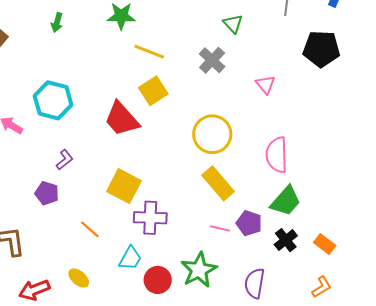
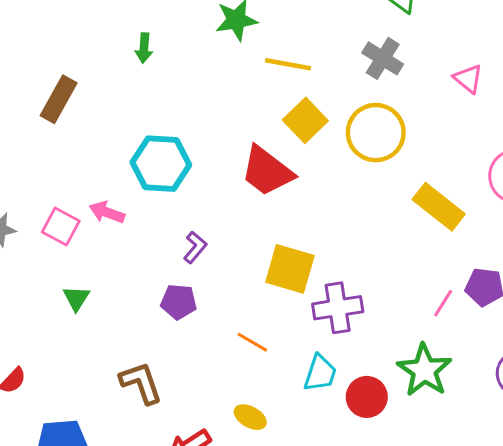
yellow circle: (212, 134) -> (376, 133), moved
yellow rectangle: (218, 183) -> (439, 207), moved
pink line: (220, 228) -> (443, 303), turned -60

